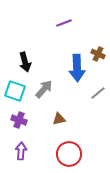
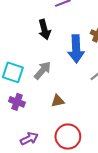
black arrow: (25, 62) -> (44, 30), moved
purple arrow: (21, 151) -> (29, 139), moved, turned 60

